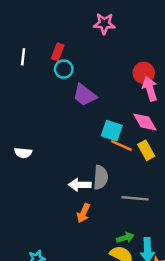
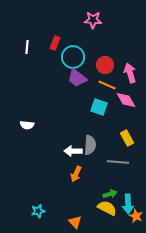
cyan circle: (64, 69) -> (73, 57), moved, size x1.5
red circle: (144, 73) -> (105, 65), moved
orange line: (122, 145) -> (107, 85), moved
yellow rectangle: (146, 150) -> (127, 138), moved

